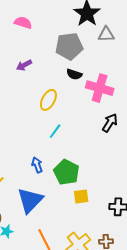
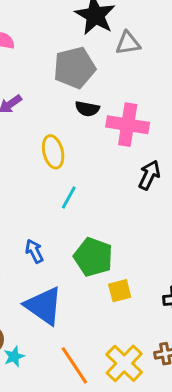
yellow ellipse: (48, 100) -> (53, 152), turned -35
blue arrow: (37, 165) -> (34, 251), moved
blue triangle: (30, 200) -> (44, 306), turned -32

